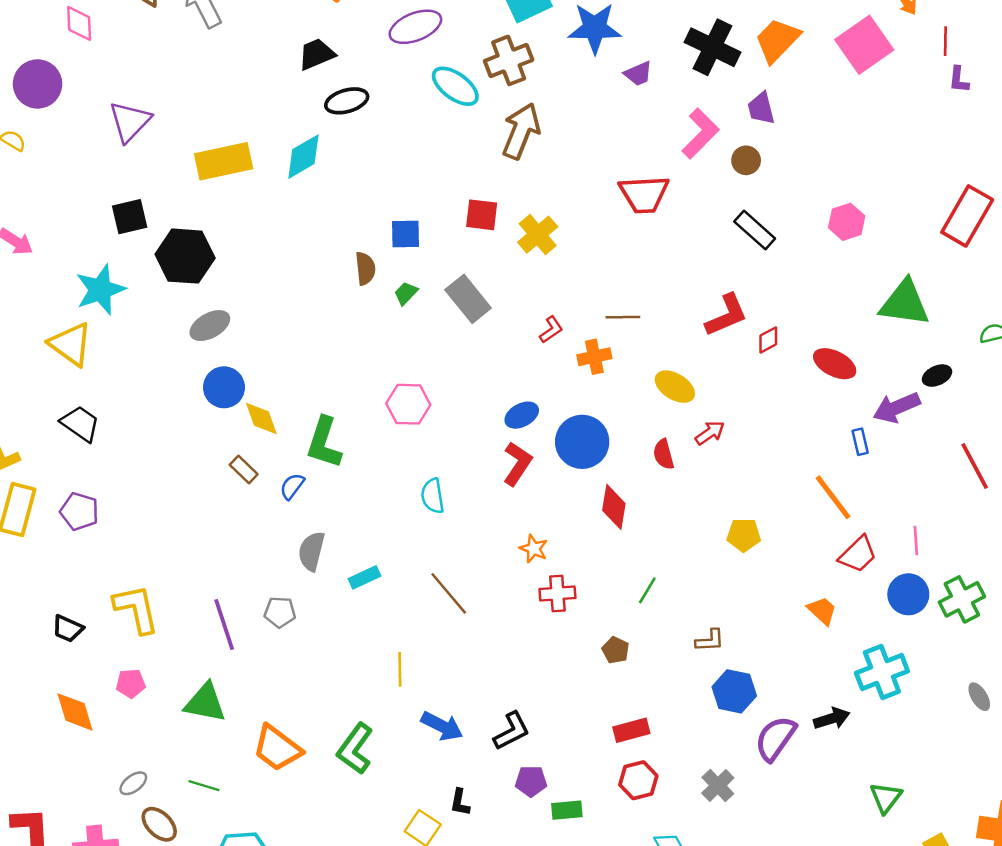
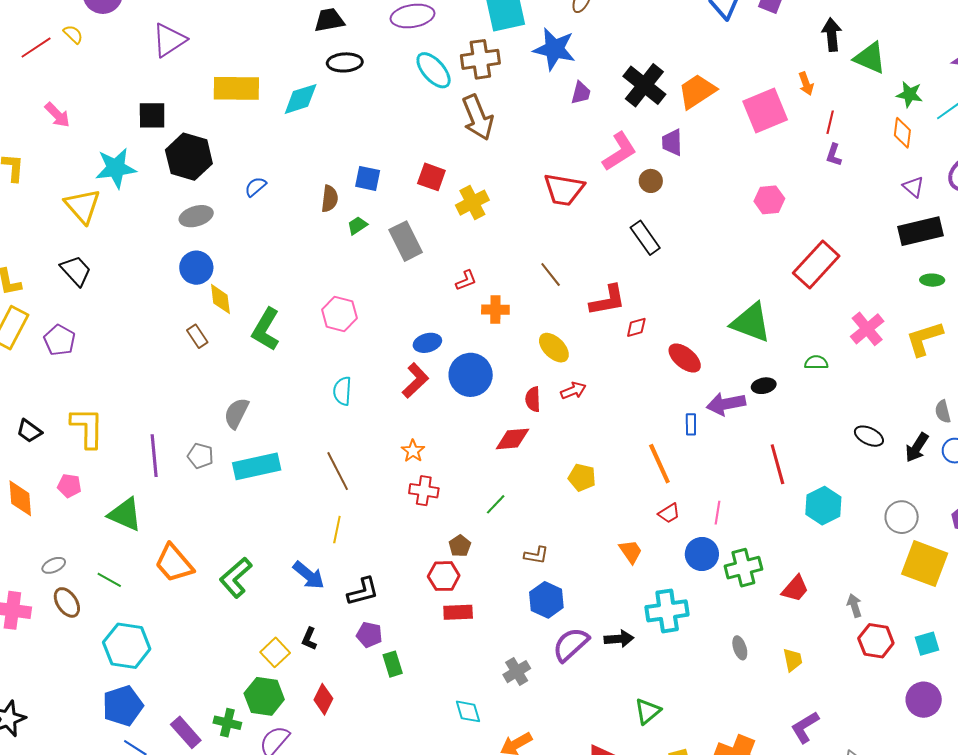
purple trapezoid: (638, 74) -> (581, 93), turned -65
brown arrow: (521, 131) -> (478, 118), turned 123
pink hexagon: (847, 222) -> (769, 200), moved
brown line: (623, 317) -> (551, 275), moved, turned 40
blue semicircle: (292, 486) -> (256, 187), moved
red diamond: (614, 507) -> (512, 439), moved, turned 63
red trapezoid: (858, 554) -> (669, 513), size x0.7
cyan rectangle: (364, 577) -> (257, 466), moved, size x1.8
yellow line: (400, 669) -> (337, 530), moved
red hexagon: (638, 780) -> (444, 576), moved
green rectangle: (567, 810) -> (393, 664), turned 65

